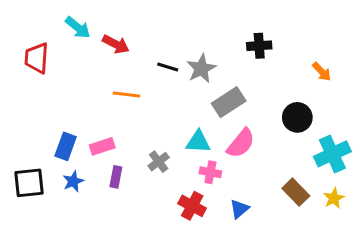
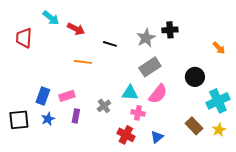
gray star: (201, 69) -> (146, 38), moved
orange arrow: (322, 72) -> (219, 48), moved

